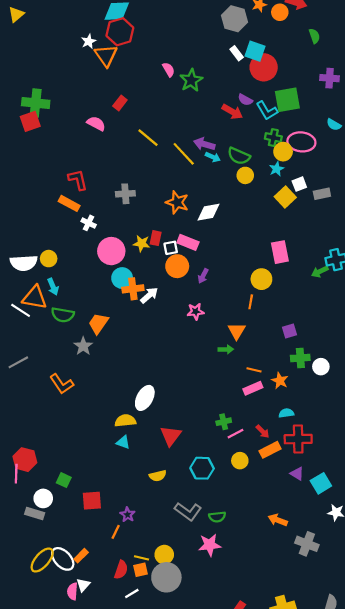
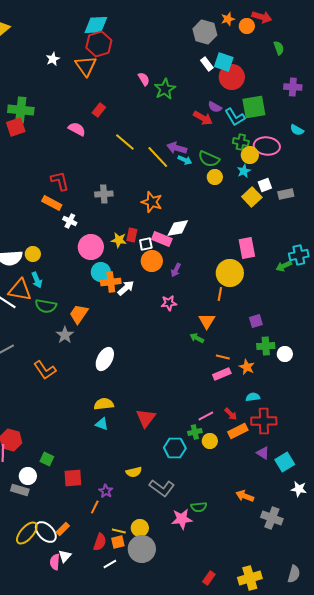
white star: (89, 41) -> (53, 59), moved
white diamond: (209, 212) -> (178, 228), moved
yellow circle: (261, 279) -> (230, 273), size x1.4
green arrow: (226, 349) -> (197, 338), turned -152
white ellipse: (145, 398) -> (105, 359), moved
green cross: (224, 422) -> (195, 432), moved
yellow semicircle: (158, 476) -> (134, 472), moved
green semicircle: (217, 517) -> (199, 507), moved

